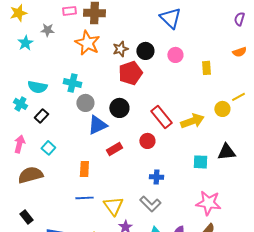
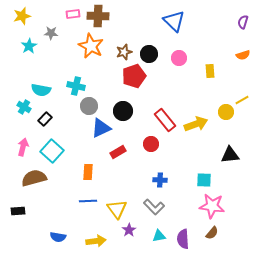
cyan square: (48, 148) -> (52, 151), size x1.6
cyan square: (200, 162) -> (204, 180), moved
black rectangle: (26, 217) -> (18, 211), moved, turned -56

